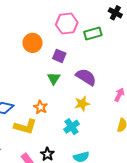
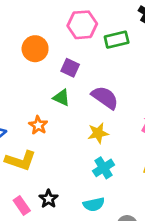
green triangle: (54, 78) -> (61, 98), turned -40
orange star: (40, 107) -> (38, 125), moved
cyan cross: (72, 127) -> (104, 168), moved

